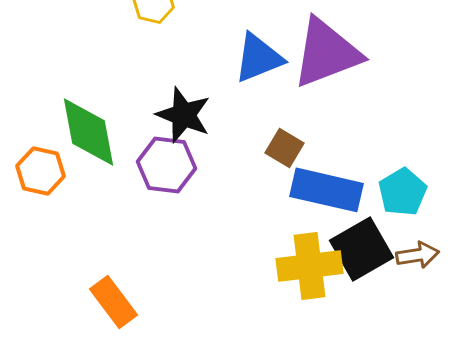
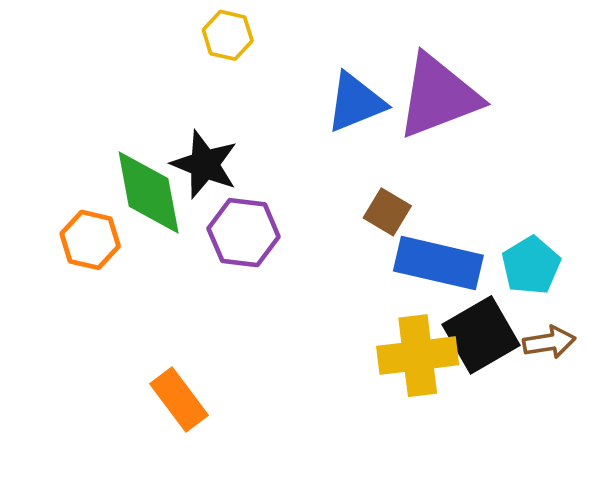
black star: (184, 115) -> (205, 164), moved

